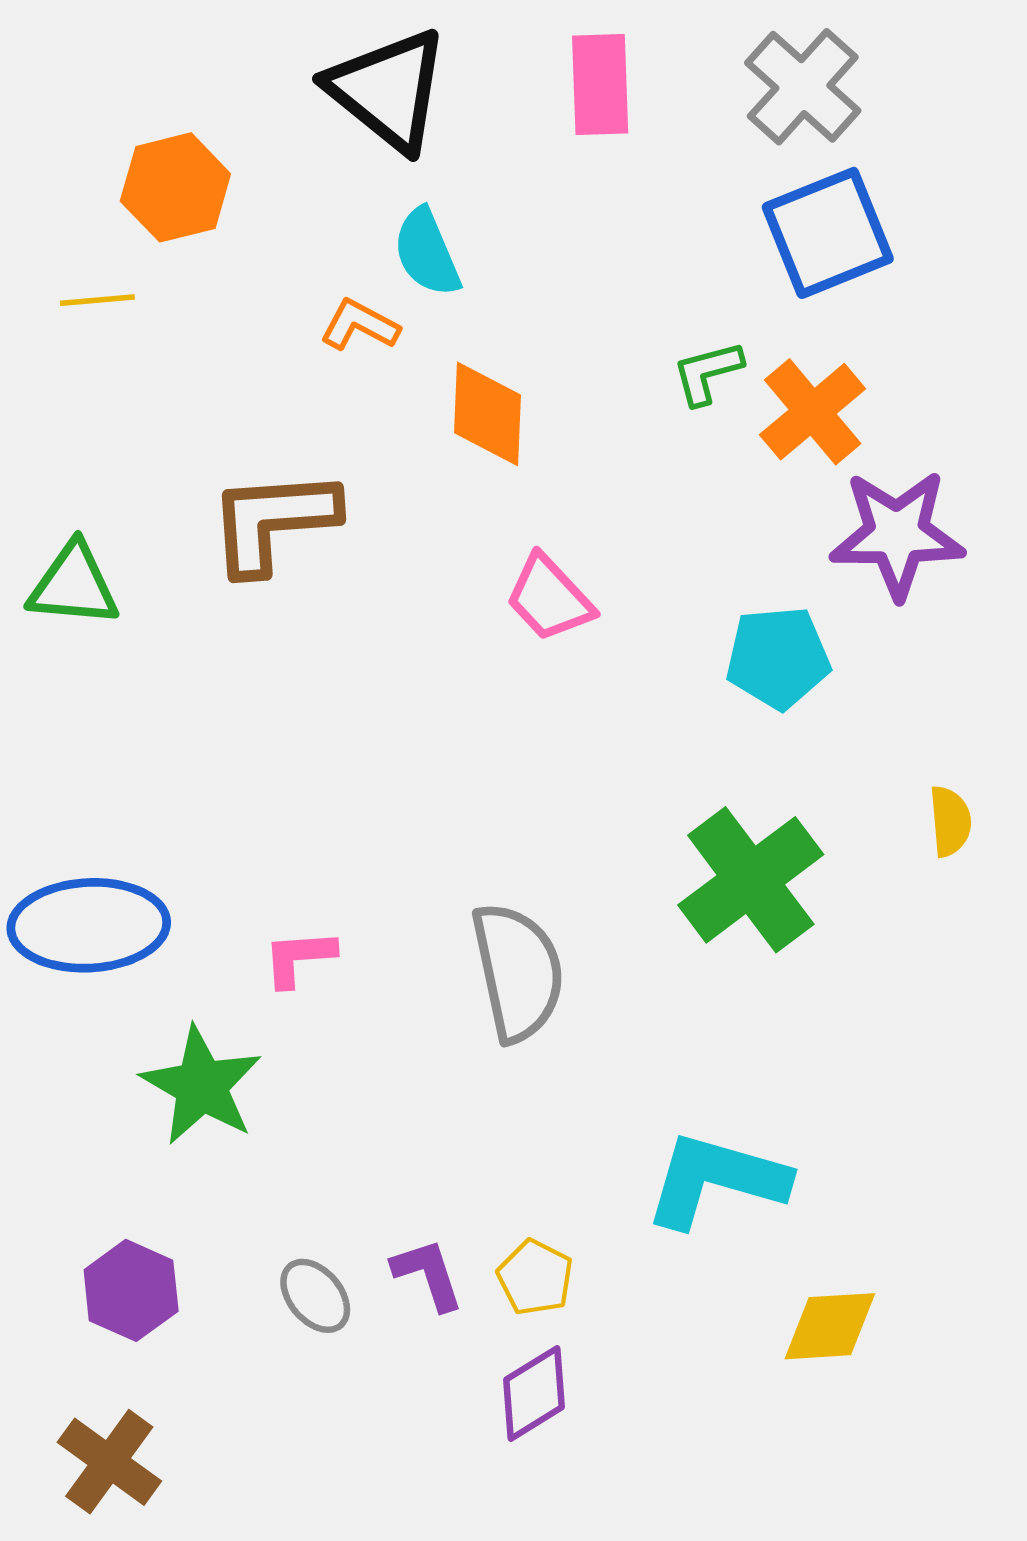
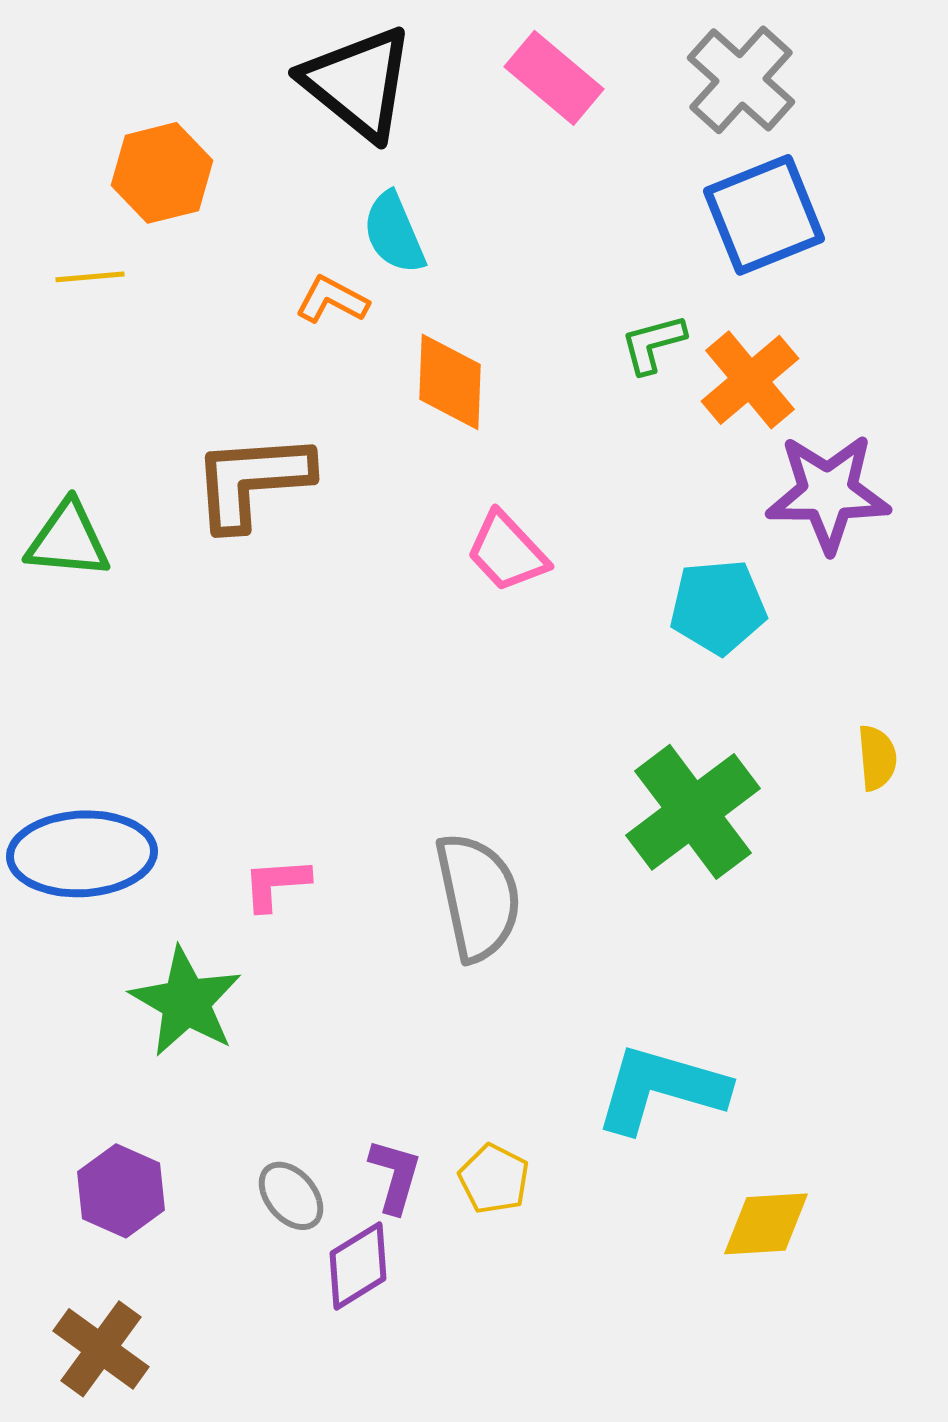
pink rectangle: (600, 85) -> (554, 78), turned -48
purple L-shape: (428, 1274) -> (395, 1176), turned 34
purple diamond: (534, 1393) -> (358, 1266), moved

